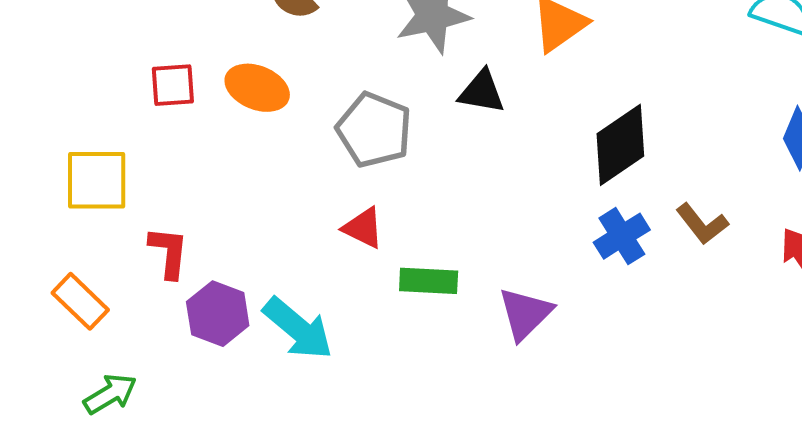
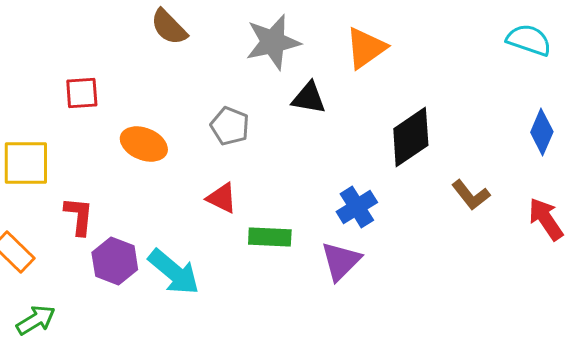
orange ellipse: (257, 88) -> (144, 144), moved
gray pentagon: (374, 130) -> (230, 126), size x0.7
blue cross: (622, 236) -> (357, 207), moved

